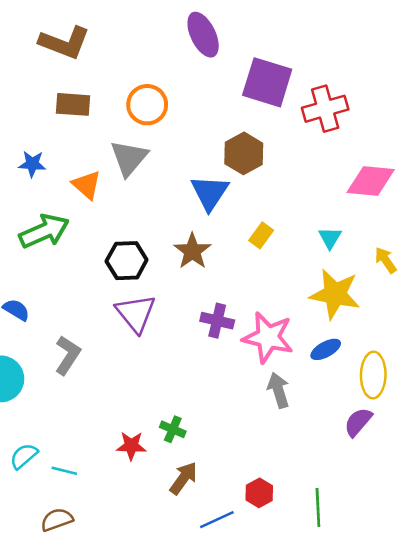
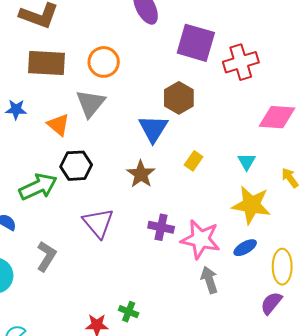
brown rectangle: (73, 104) -> (47, 63), size x1.4
green arrow: (44, 231) -> (38, 187), moved
black hexagon: (127, 261) -> (76, 166), moved

